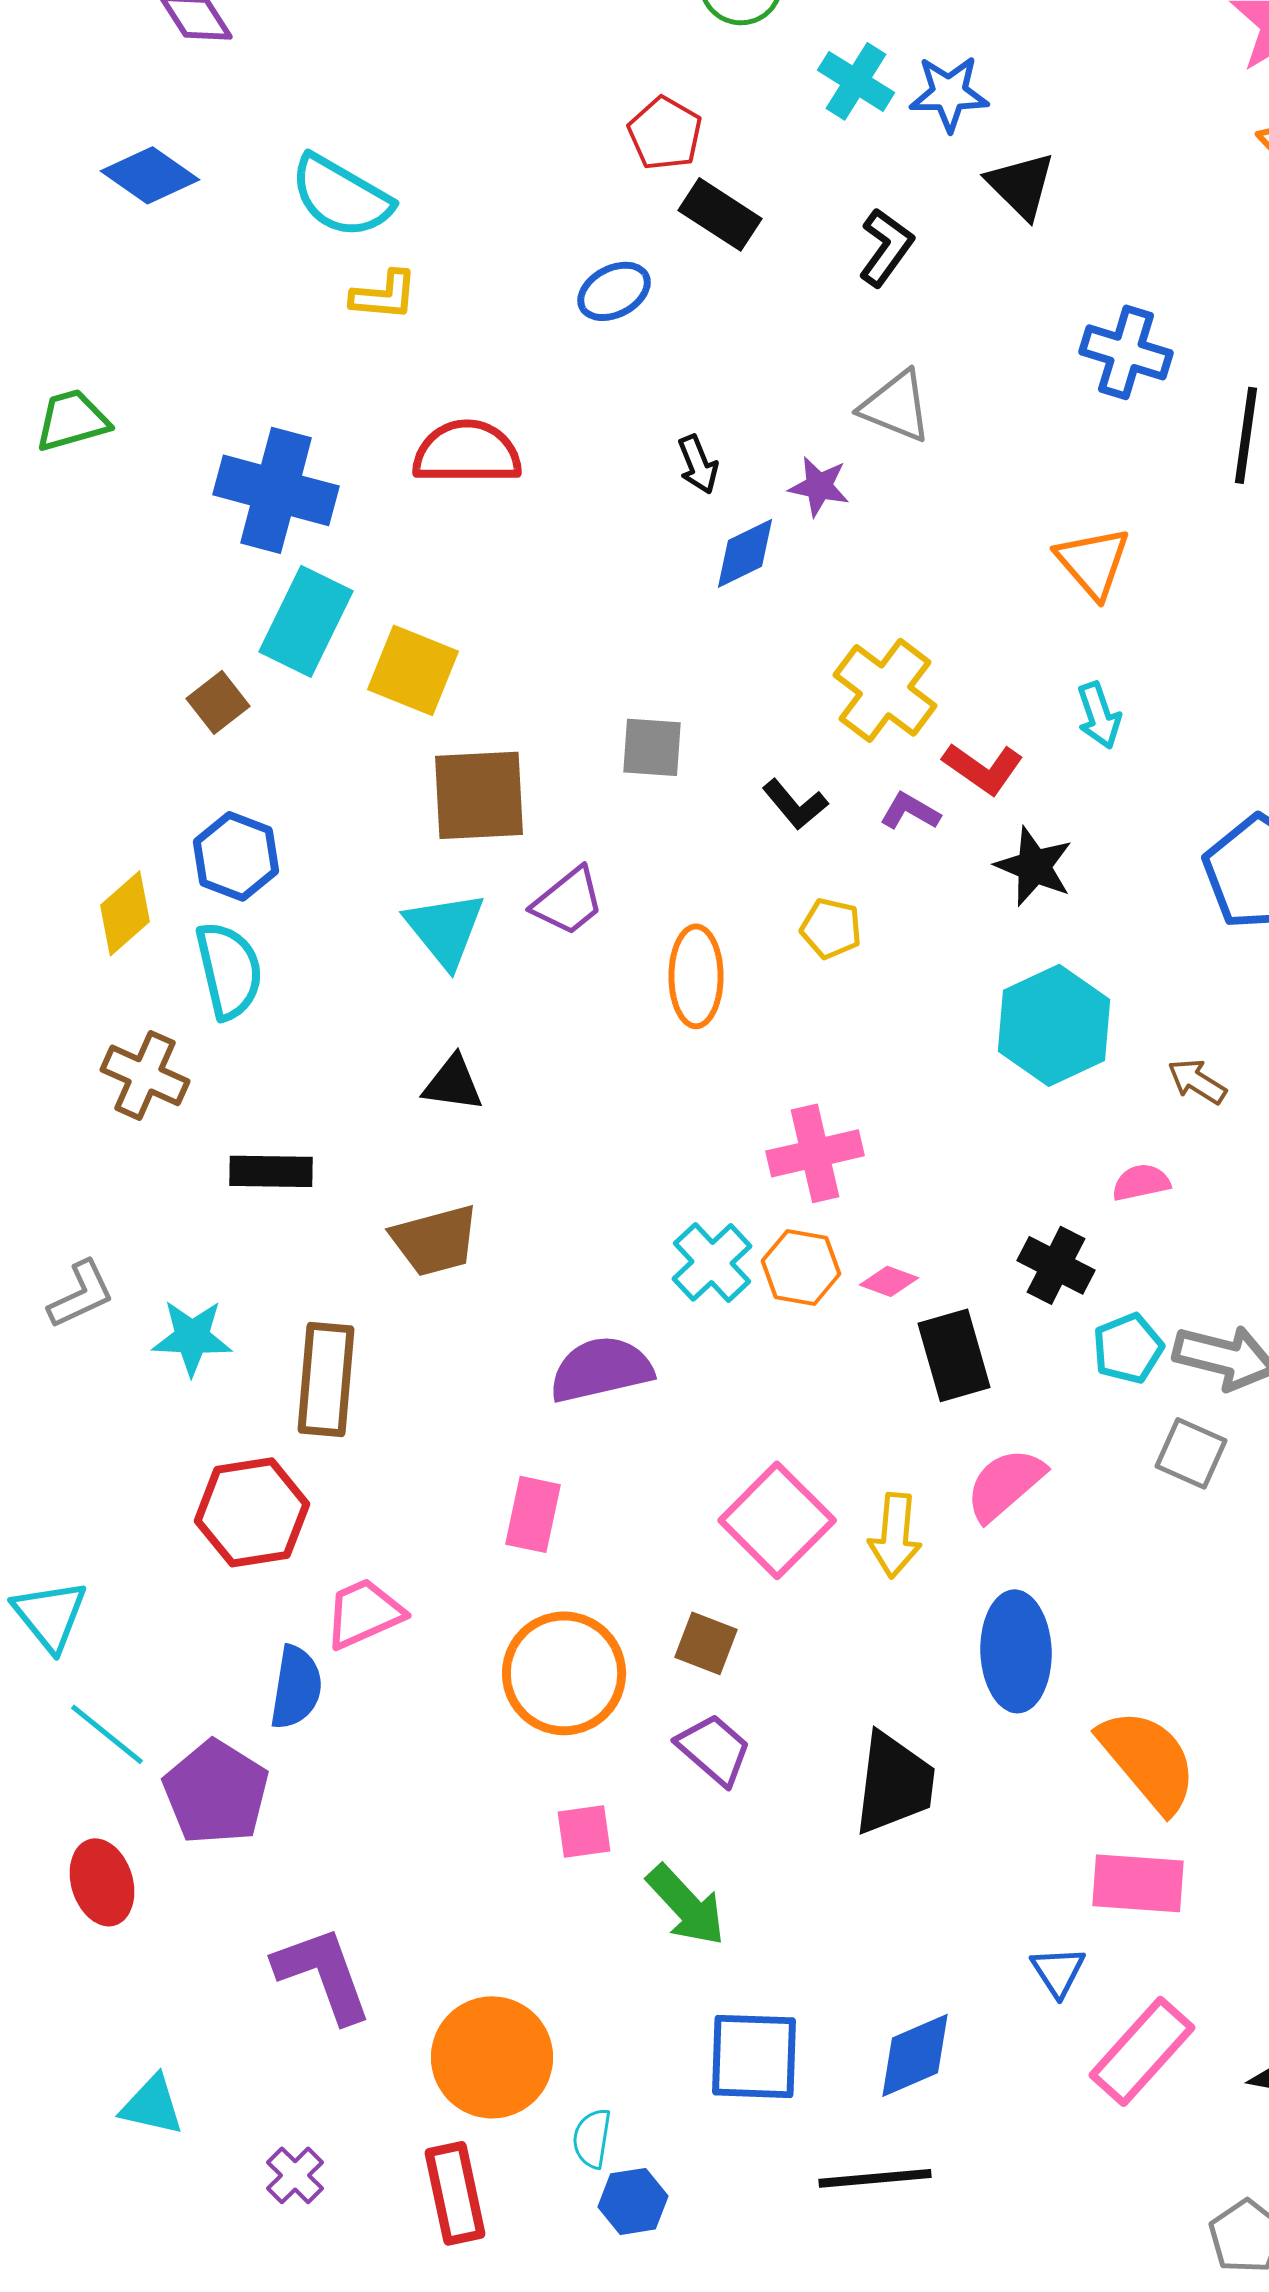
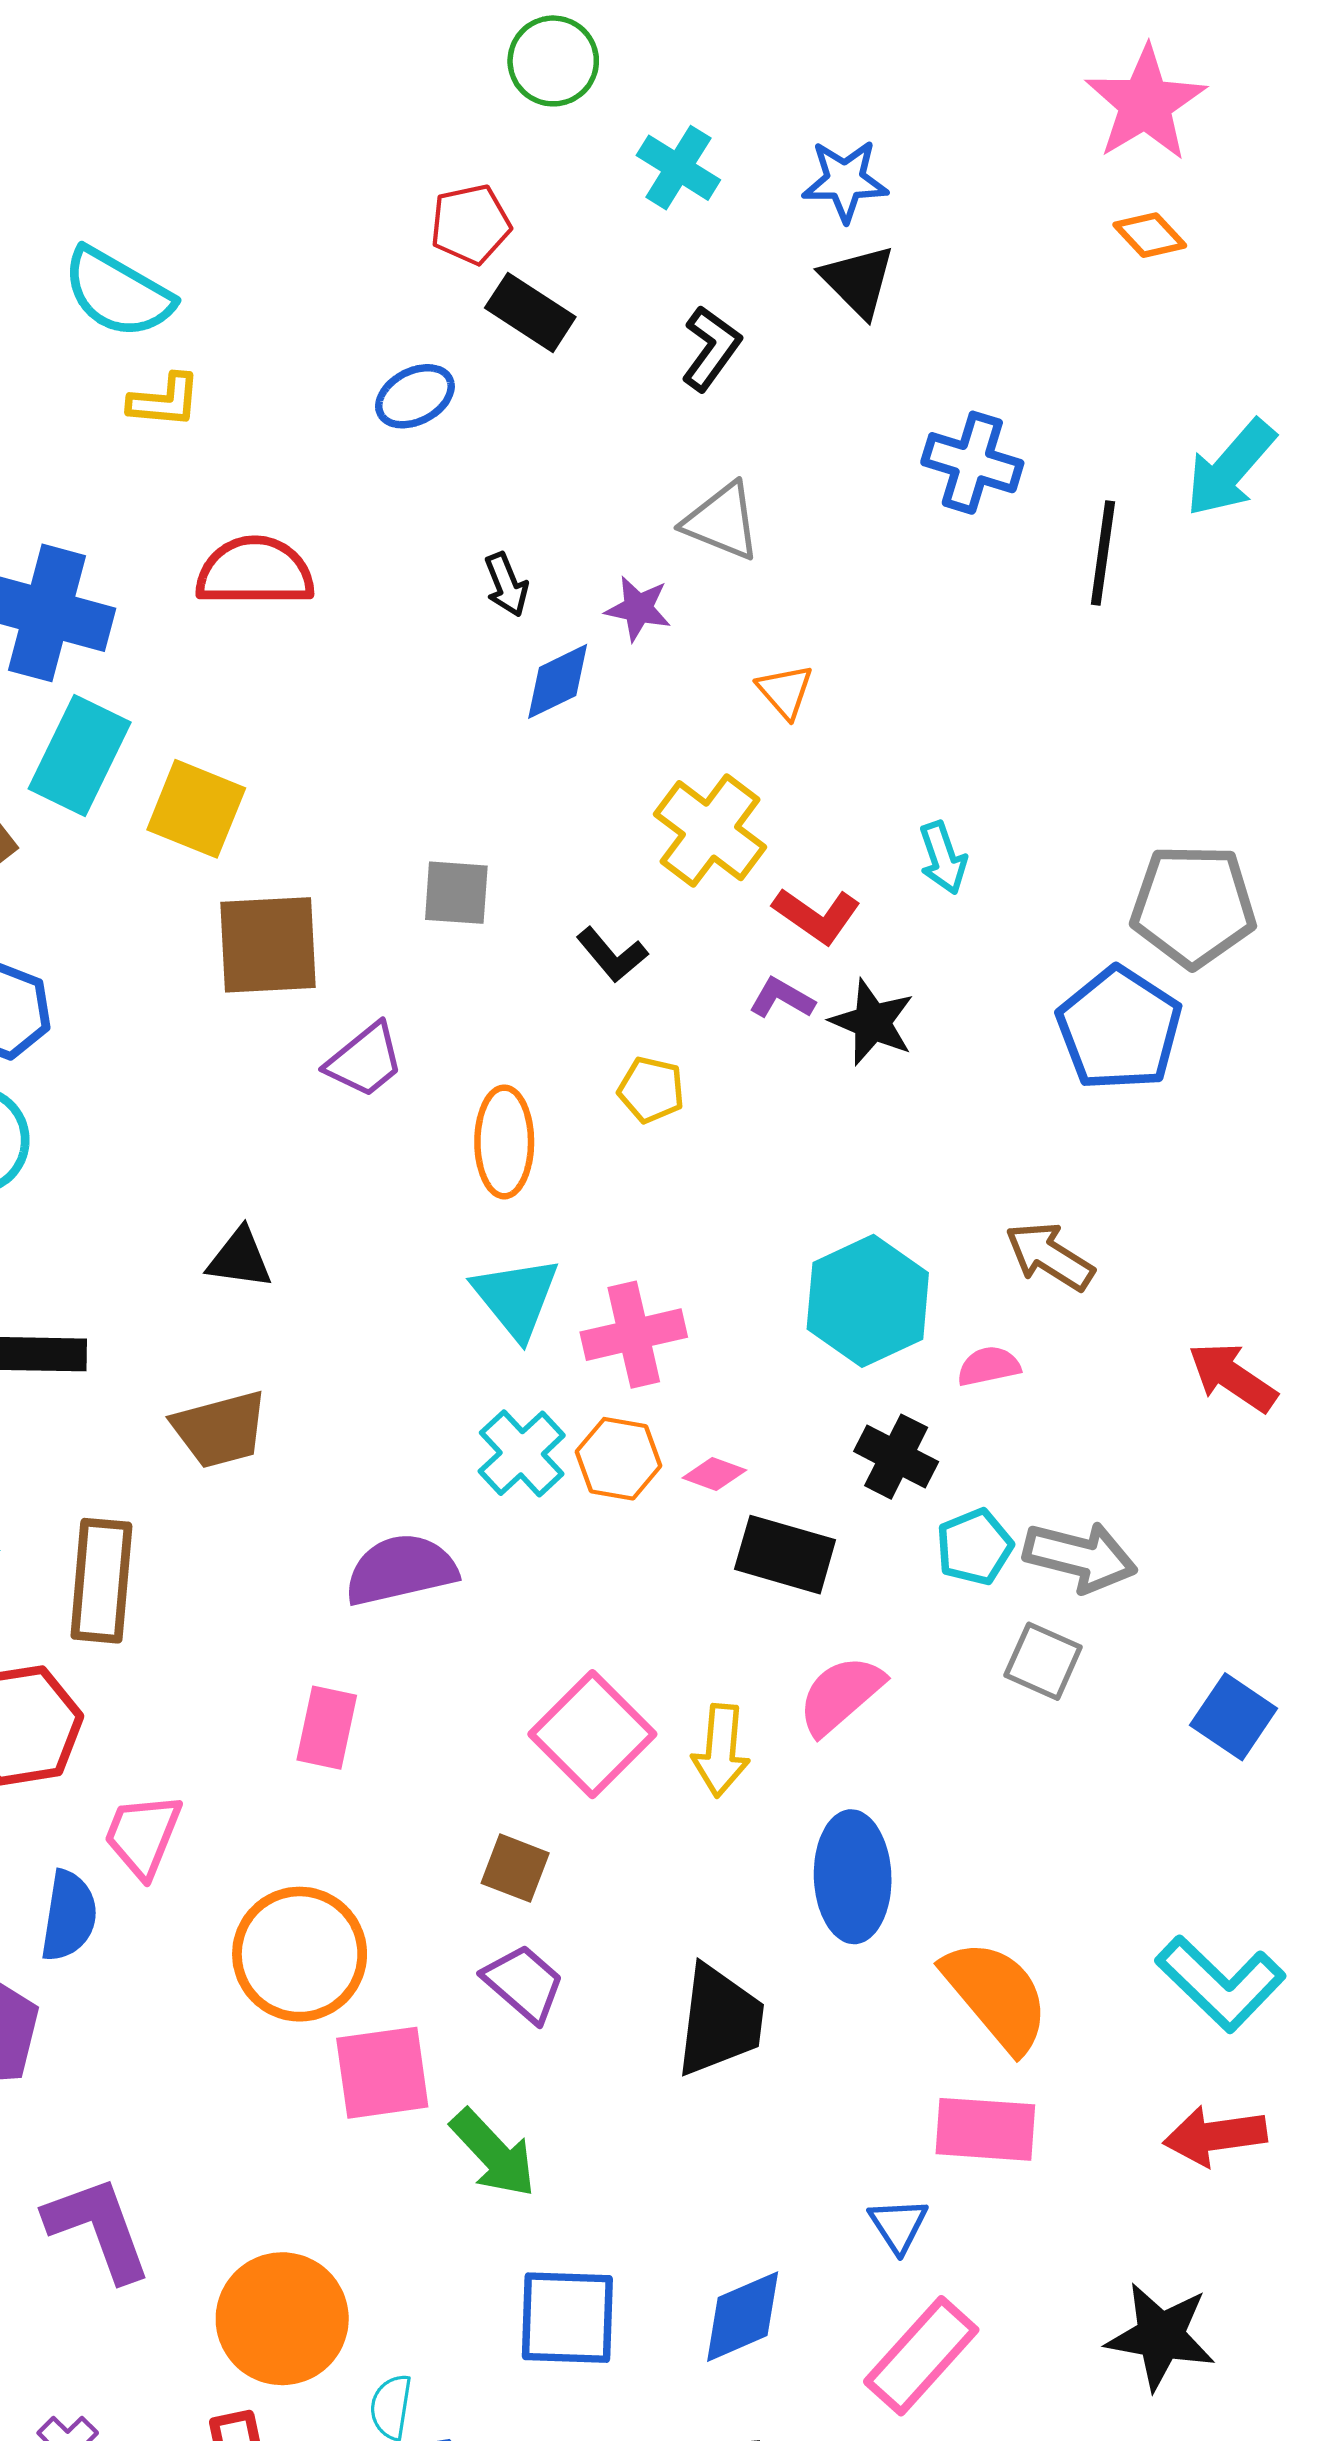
blue star: (949, 93) -> (845, 181), moved
red pentagon: (665, 133) -> (470, 224), turned 30
orange triangle: (1093, 562) -> (785, 691), moved, size x0.7
purple L-shape: (910, 811) -> (782, 998), moved
cyan triangle: (445, 929) -> (516, 1298), moved
cyan hexagon: (1054, 1025) -> (868, 1301), moved
brown arrow: (1197, 1081) -> (1050, 1256), size x1.4
black rectangle: (954, 1355) -> (785, 1555), turned -58
pink trapezoid: (364, 1613) -> (143, 1835), turned -44
orange circle: (564, 1673) -> (300, 1954), moved
pink square: (584, 1831) -> (382, 2073), size x1.6
pink rectangle: (1142, 2051) -> (921, 2356), moved

